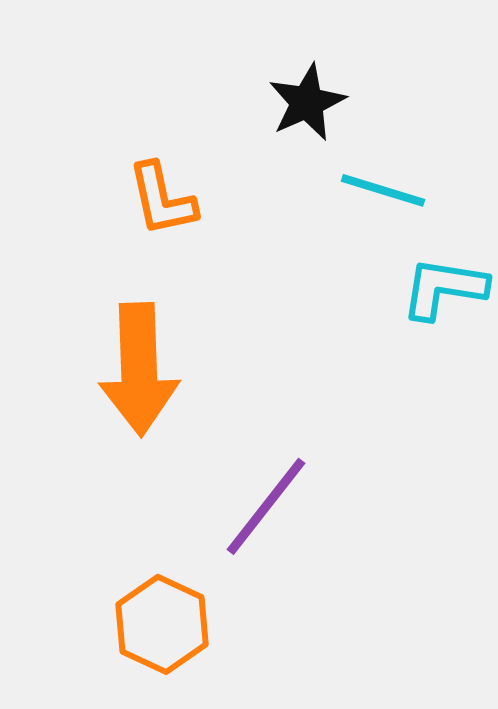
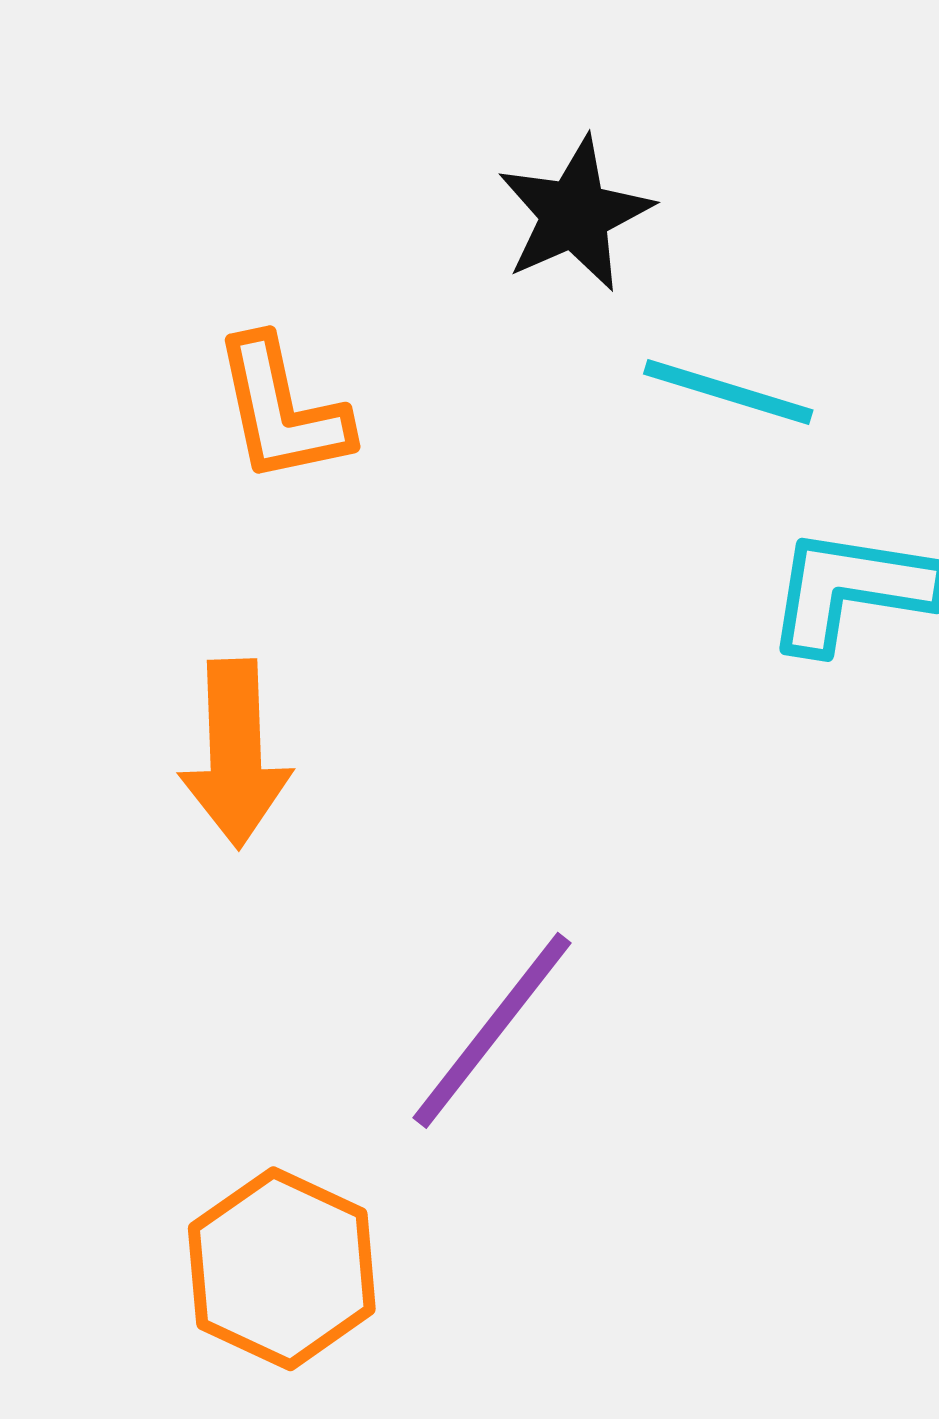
orange arrow: (139, 369) -> (235, 754), size x0.7

